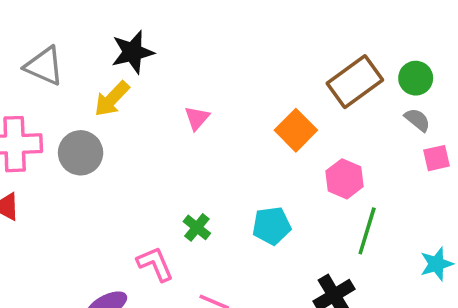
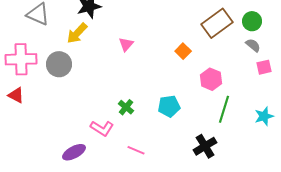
orange square: (296, 130) -> (183, 51), size x0.7
pink L-shape: (155, 264) -> (102, 128), turned 145
cyan star: (436, 264) -> (264, 116), moved

